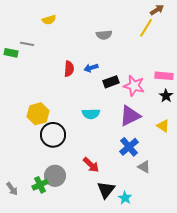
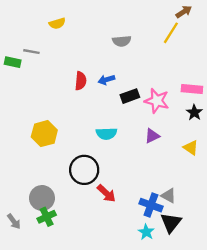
purple triangle: (130, 116) -> (152, 136), size x0.6
black circle: (53, 135) -> (84, 170), moved
blue cross: (129, 147) -> (151, 205), moved, turned -30
gray circle: (55, 176) -> (42, 198), moved
black triangle: (106, 190) -> (171, 223), moved

